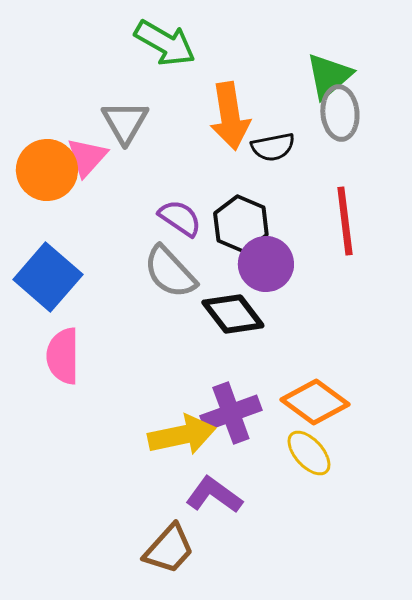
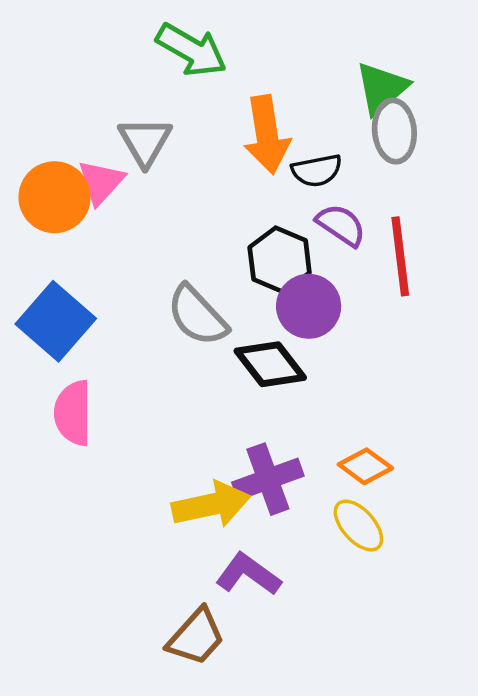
purple semicircle: (180, 218) -> (341, 225), moved
orange diamond: (315, 402) -> (365, 466), size x0.7

